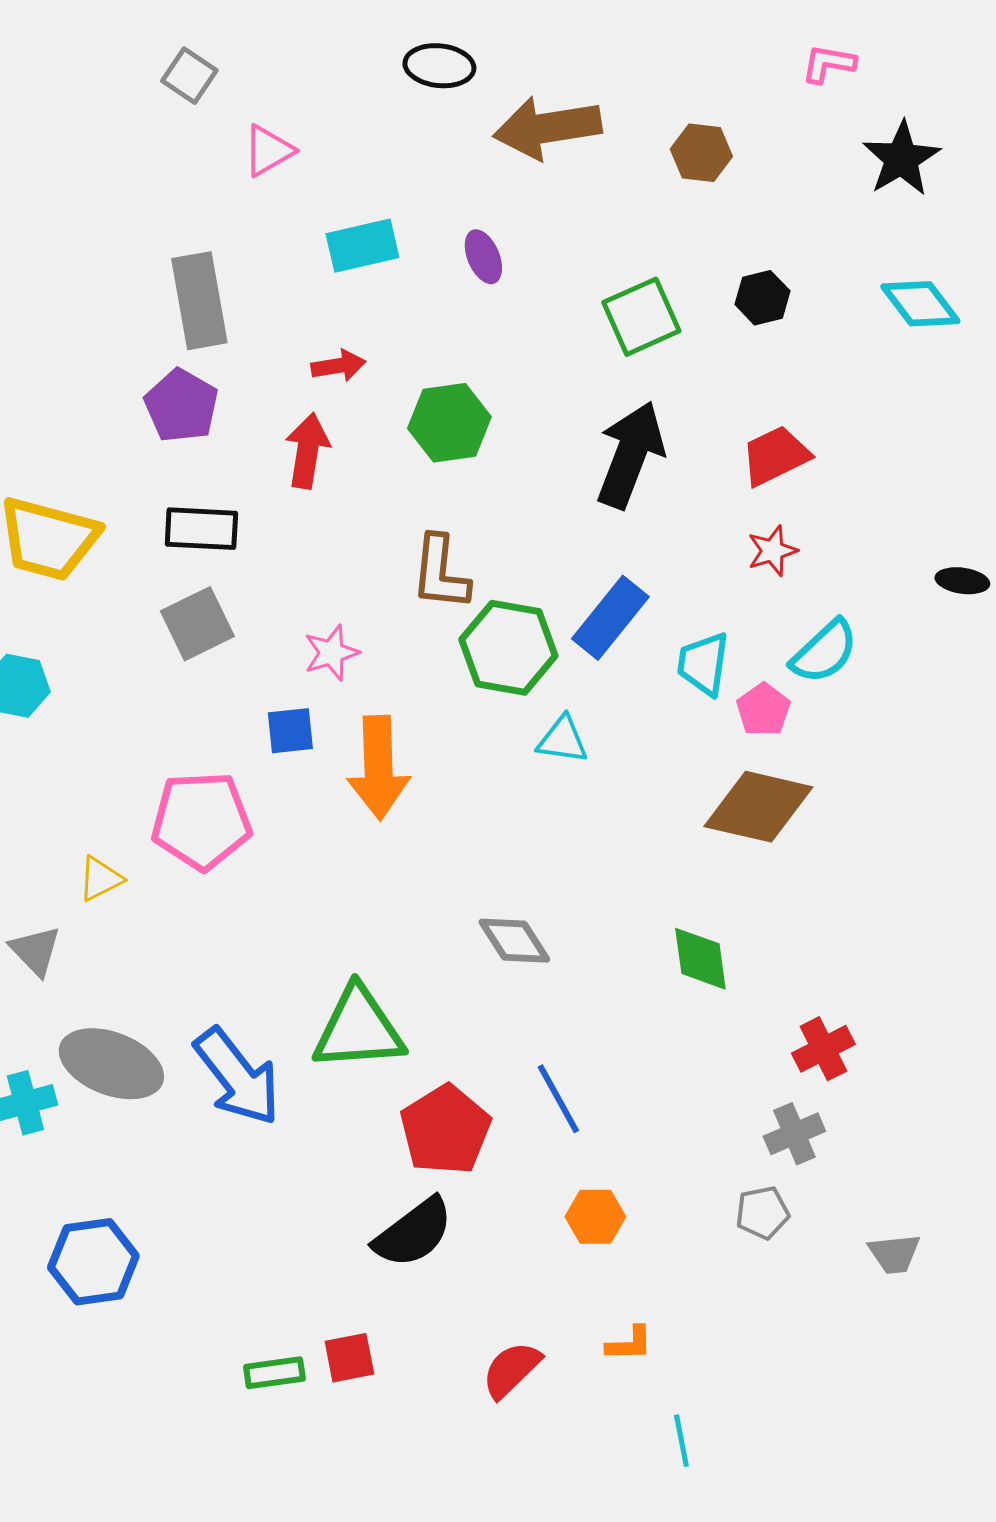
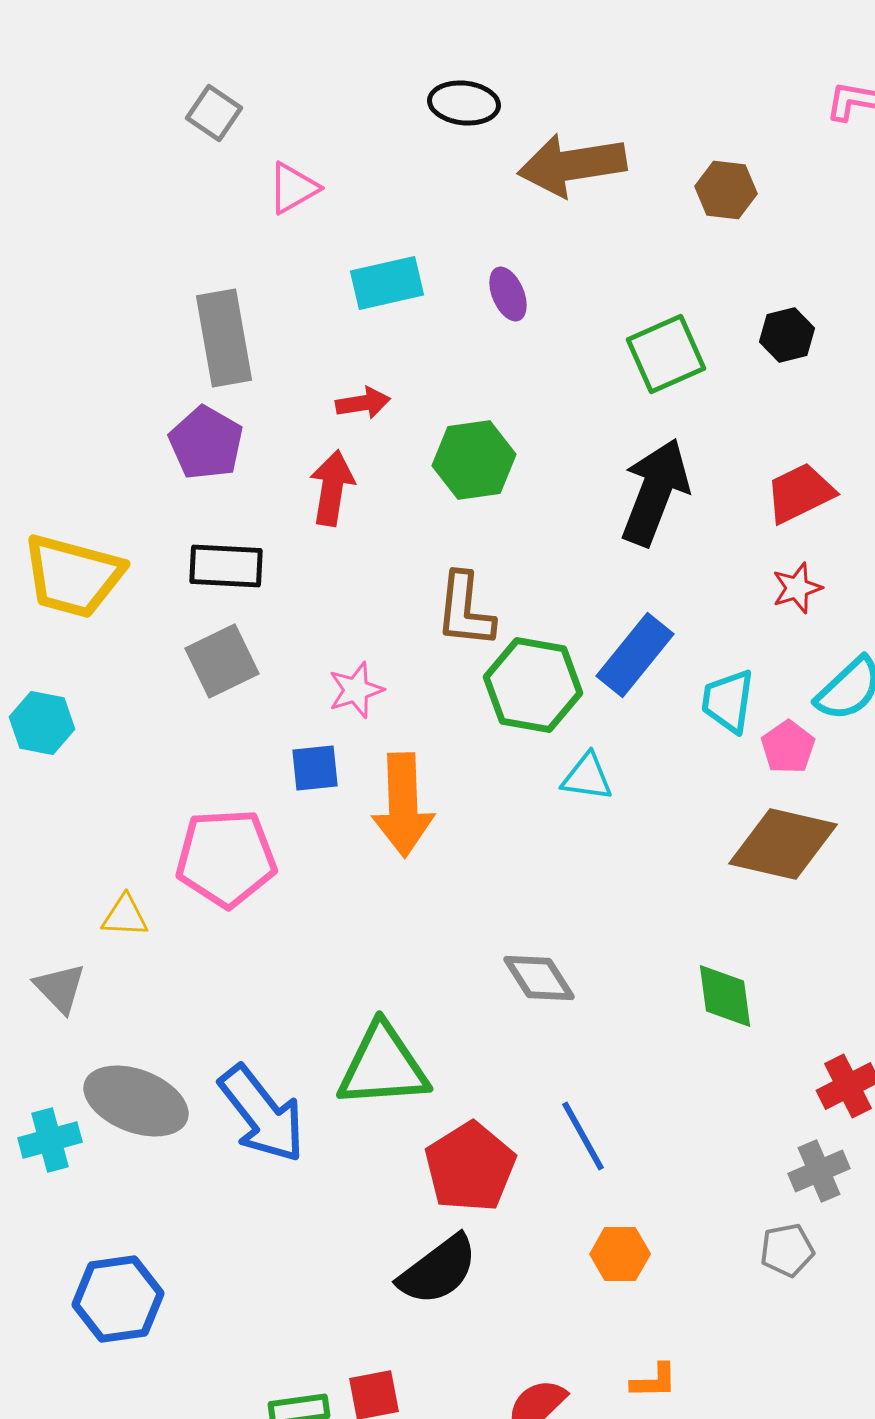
yellow triangle: (100, 879) -> (125, 916), turned 30

